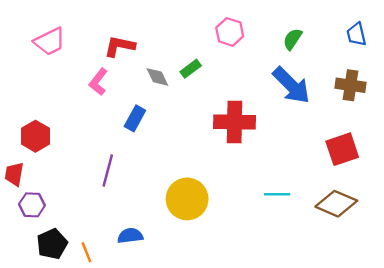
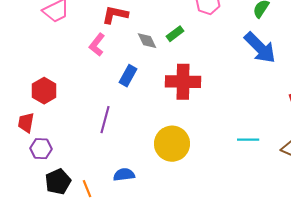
red cross: (234, 122) -> (183, 82), moved

